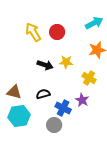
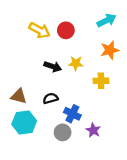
yellow arrow: (33, 32) -> (40, 30), turned 150
yellow cross: (89, 78) -> (101, 81), turned -32
purple star: (82, 100) -> (93, 130), moved

